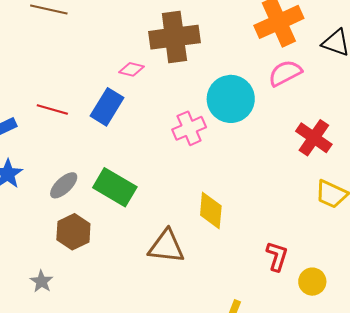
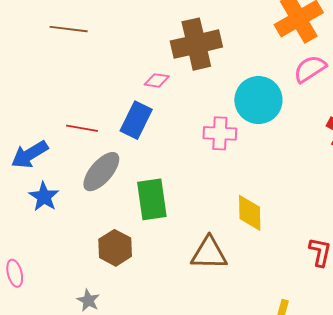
pink cross: (189, 128) -> (220, 133), turned 32
gray ellipse: (64, 185) -> (101, 172), moved, size x1.4
green rectangle: (115, 187) -> (152, 199), turned 57

